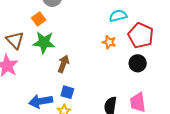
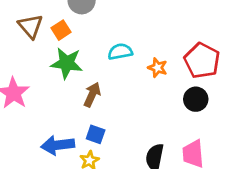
cyan semicircle: (118, 16) -> (120, 52), moved
brown triangle: (15, 40) -> (30, 26), moved

